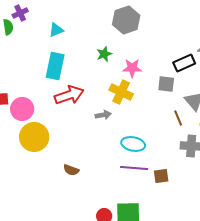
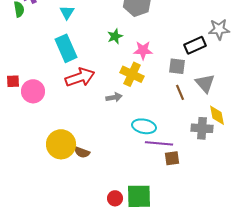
cyan triangle: (56, 30) -> (67, 12), turned -35
cyan rectangle: (55, 66) -> (66, 48), turned -36
brown line: (178, 118) -> (180, 92), moved
yellow circle: (34, 137) -> (61, 144), moved
purple line: (134, 168) -> (159, 143), moved

